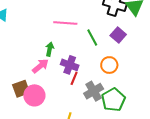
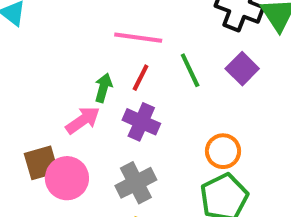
orange circle: (109, 65) -> (223, 151), moved
red line: (74, 78) -> (141, 78), moved
gray cross: (94, 91) -> (136, 183), moved

